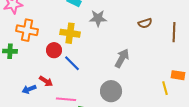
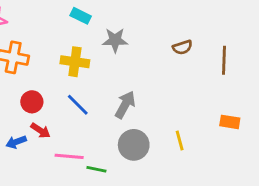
red circle: (54, 50) -> (32, 102), moved
gray arrow: (122, 58) -> (125, 105), moved
yellow line: (165, 88) -> (180, 141), moved

